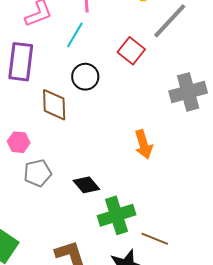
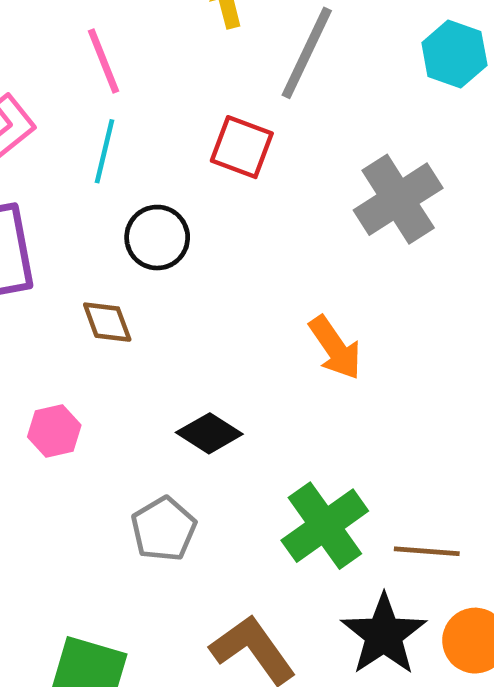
brown diamond: (54, 105) -> (107, 322), size x0.7
gray pentagon: (38, 173) -> (164, 529), moved
black diamond: (86, 185) -> (209, 433), moved

